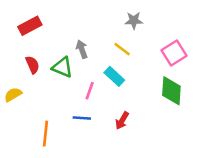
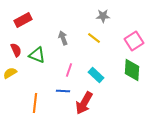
red semicircle: (32, 65) -> (16, 50), moved
green triangle: (62, 67) -> (37, 55), moved
cyan rectangle: (114, 76) -> (96, 75), moved
red arrow: (122, 121) -> (84, 103), moved, size x1.6

